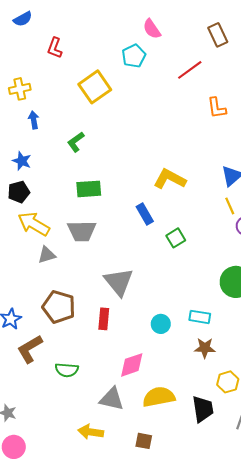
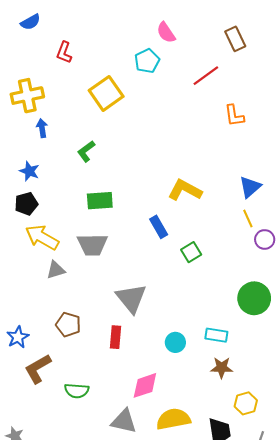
yellow cross: (20, 89) -> (27, 96), size x1.4
brown pentagon: (59, 307) -> (68, 325), size x0.7

